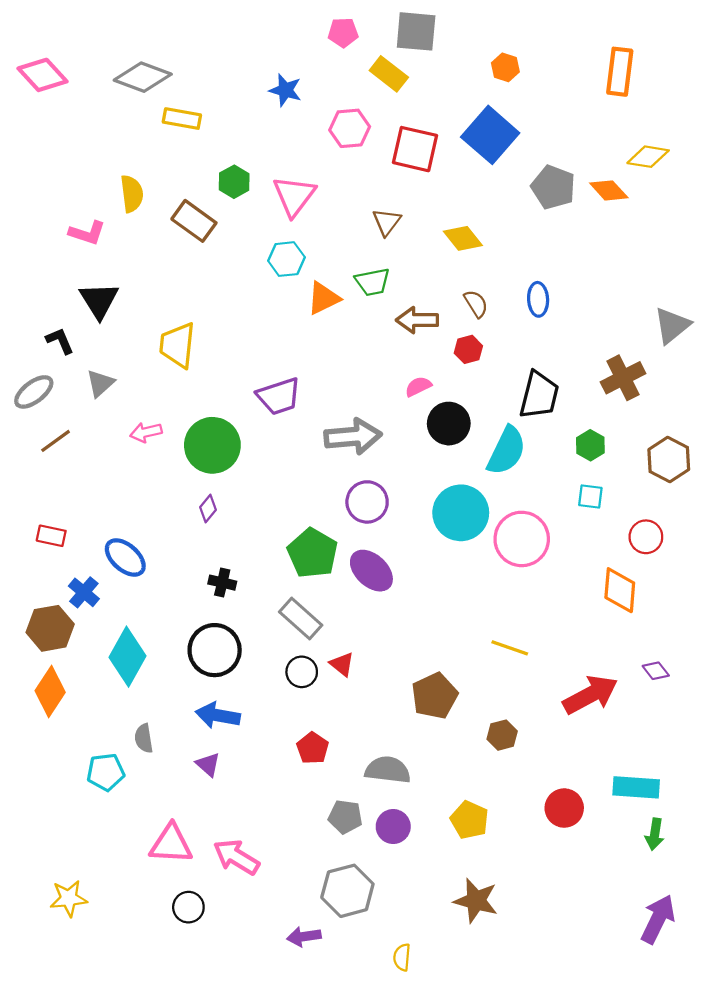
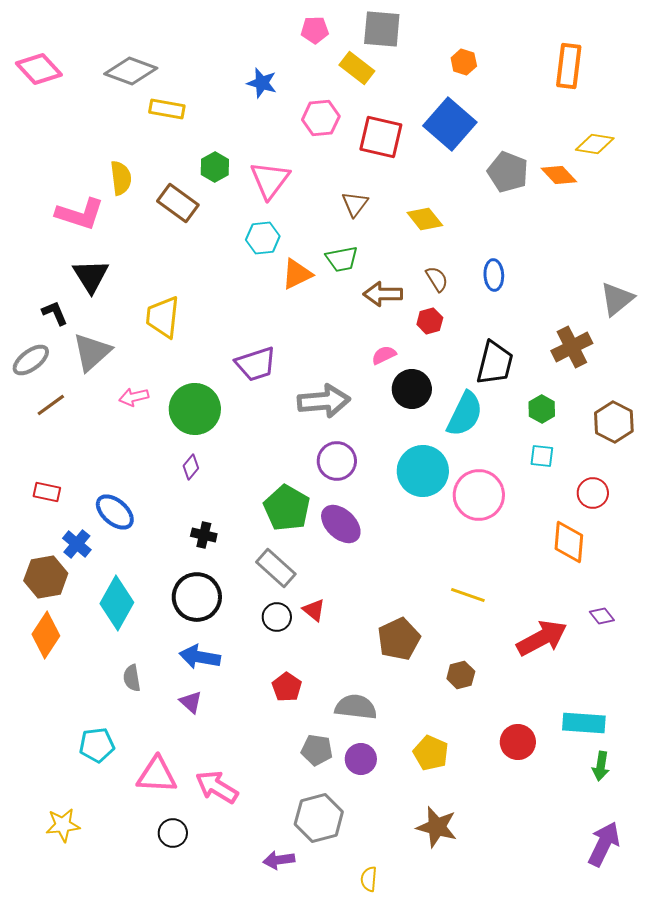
pink L-shape: (87, 233) -> (80, 214), size x1.4
gray triangle: (100, 383) -> (92, 352), size x1.5
cyan pentagon: (106, 772) -> (97, 745), moved

